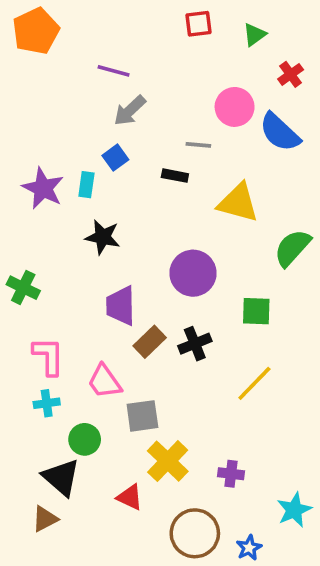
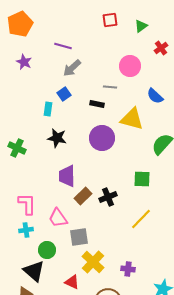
blue semicircle: (280, 132) -> (155, 96), moved, size x0.7
purple star: (43, 188) -> (24, 62), moved, size x0.7
purple circle: (193, 273) -> (102, 138), moved
green cross: (23, 288) -> (17, 148), moved

